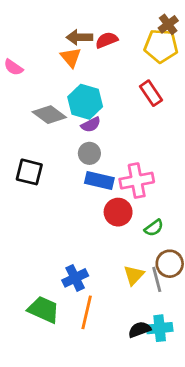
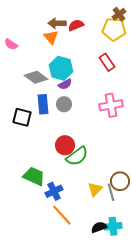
blue rectangle: (99, 181) -> (43, 104), moved, turned 72
pink cross: (137, 181) -> (111, 105), moved
red circle: (118, 212) -> (65, 145), moved
green semicircle: (154, 228) -> (77, 156), moved, size x1.6
green trapezoid: (44, 310) -> (34, 176), moved
orange line: (87, 312) -> (62, 215), turned -55

